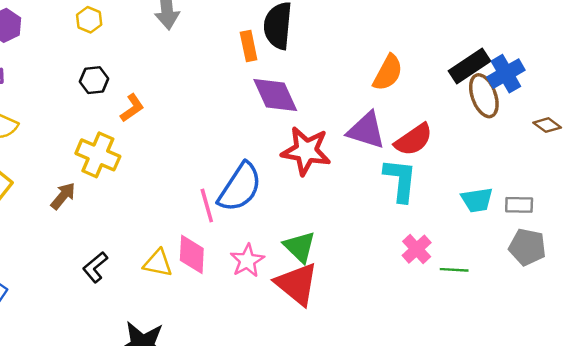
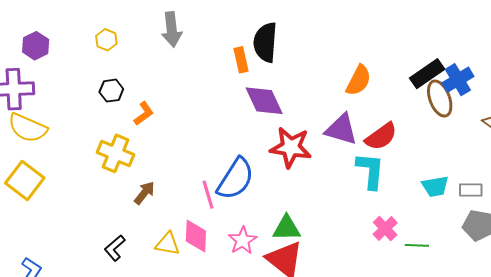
brown arrow: (63, 196) -> (144, 193), moved
green triangle: (300, 247) -> (287, 228), turned -44

